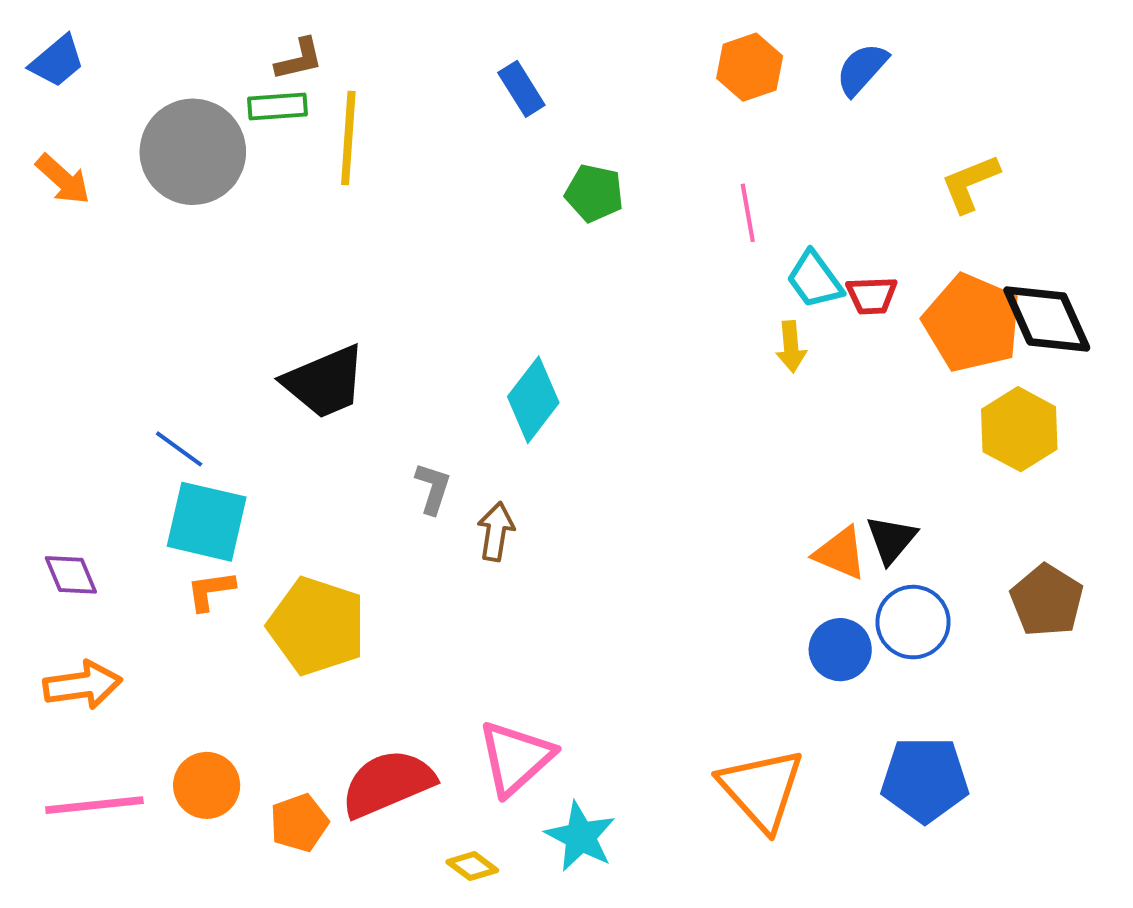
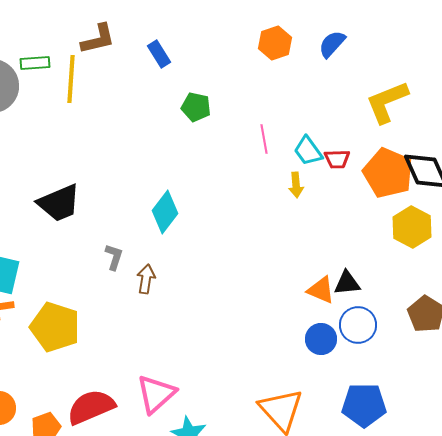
brown L-shape: (299, 59) -> (98, 39), moved, size x1.4
yellow L-shape: (970, 183) -> (387, 102), size x1.4
pink line: (748, 213) -> (264, 139), moved
black triangle: (891, 539) -> (347, 283), turned 44

